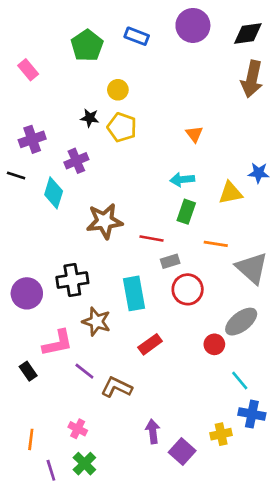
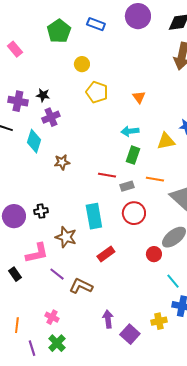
black star: (90, 118) -> (43, 95), moved
yellow pentagon: (122, 127) -> (97, 92), moved
purple cross: (32, 139) -> (18, 101), turned 30
brown star: (105, 221) -> (62, 162), moved, size x0.6
gray rectangle: (170, 261) -> (127, 186), moved
black cross: (72, 280) -> (41, 211), moved, size x0.6

